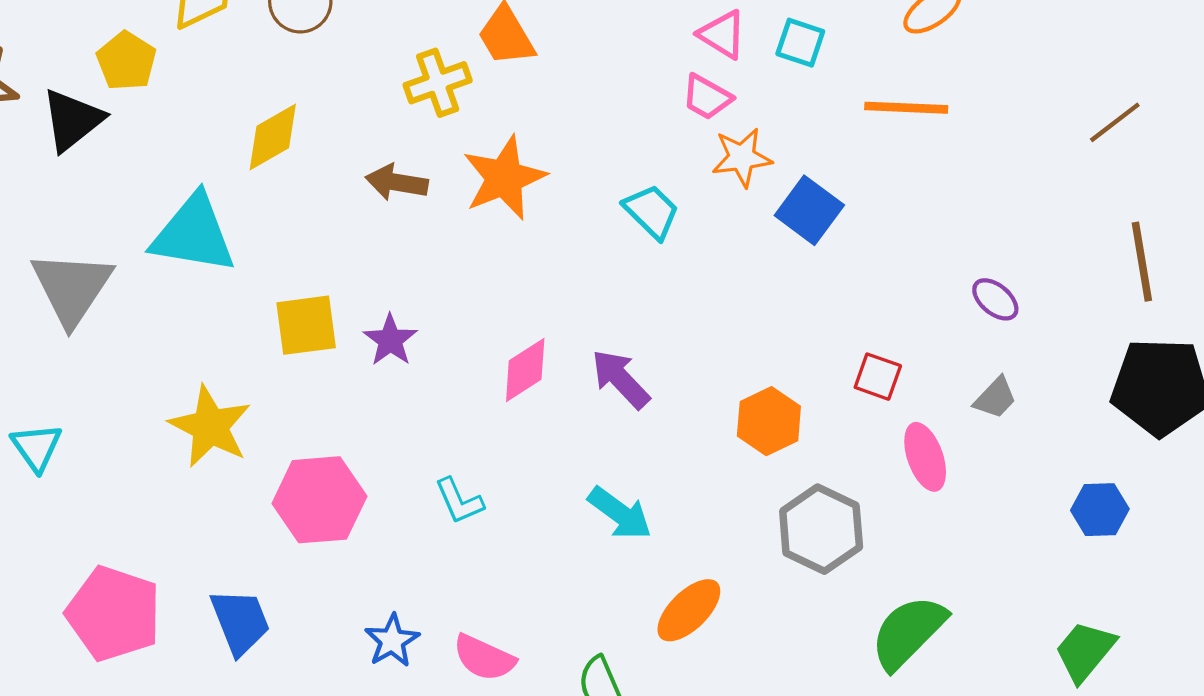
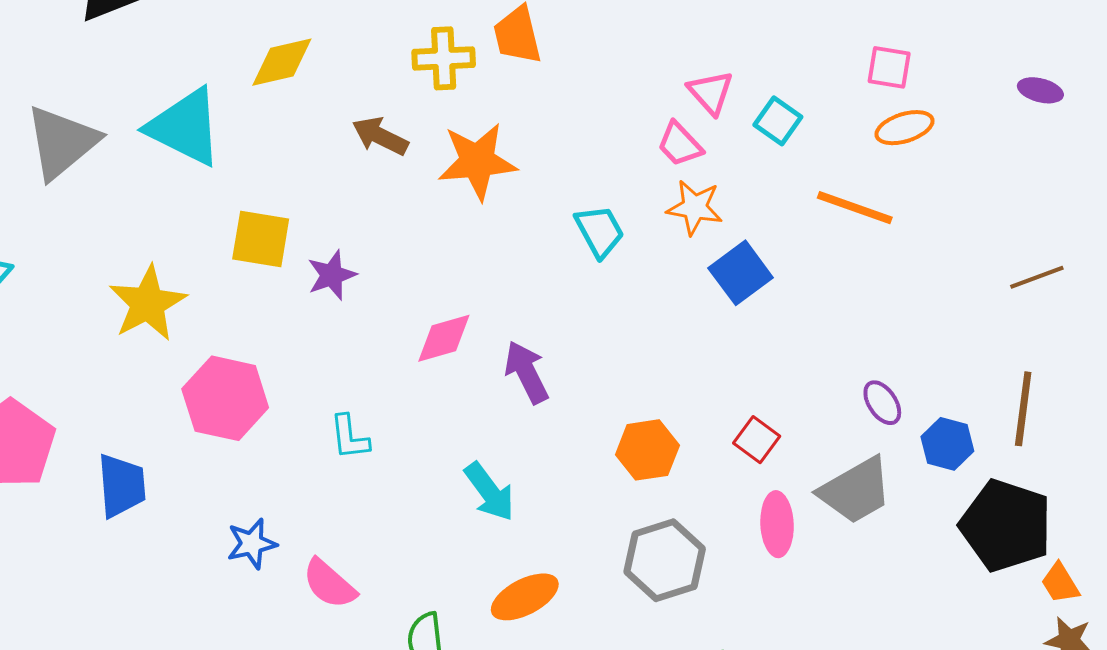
gray trapezoid: (995, 398) -> (856, 491), size x1.8
blue hexagon: (1100, 510) -> (947, 444), moved

